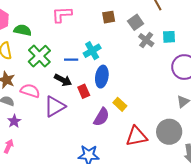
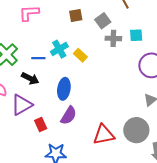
gray cross: (146, 40) -> (113, 38), turned -35
blue ellipse: (102, 77) -> (64, 89), moved
red rectangle: (84, 91) -> (41, 124), moved
yellow rectangle: (120, 104) -> (80, 55), moved

